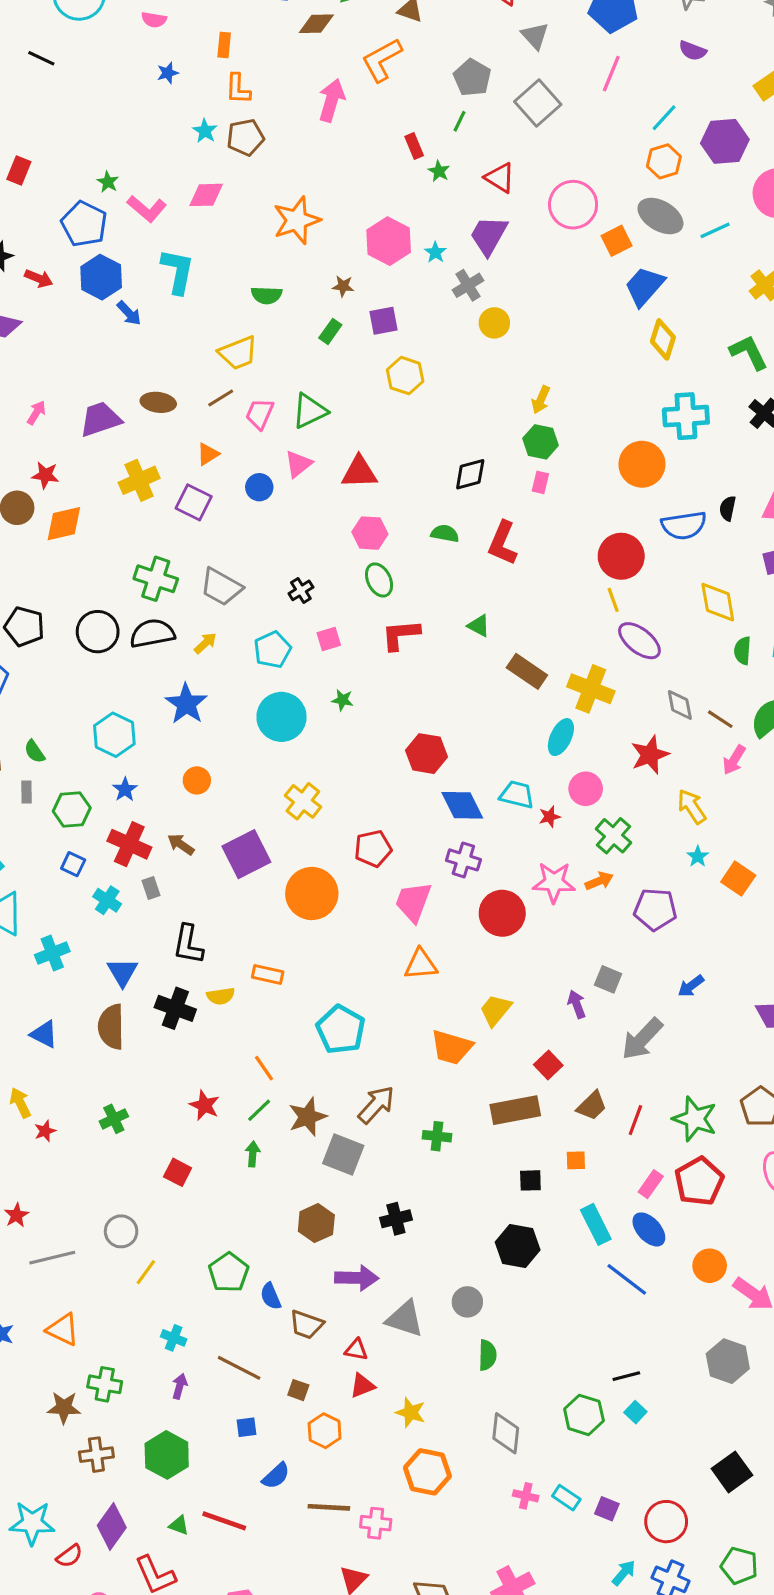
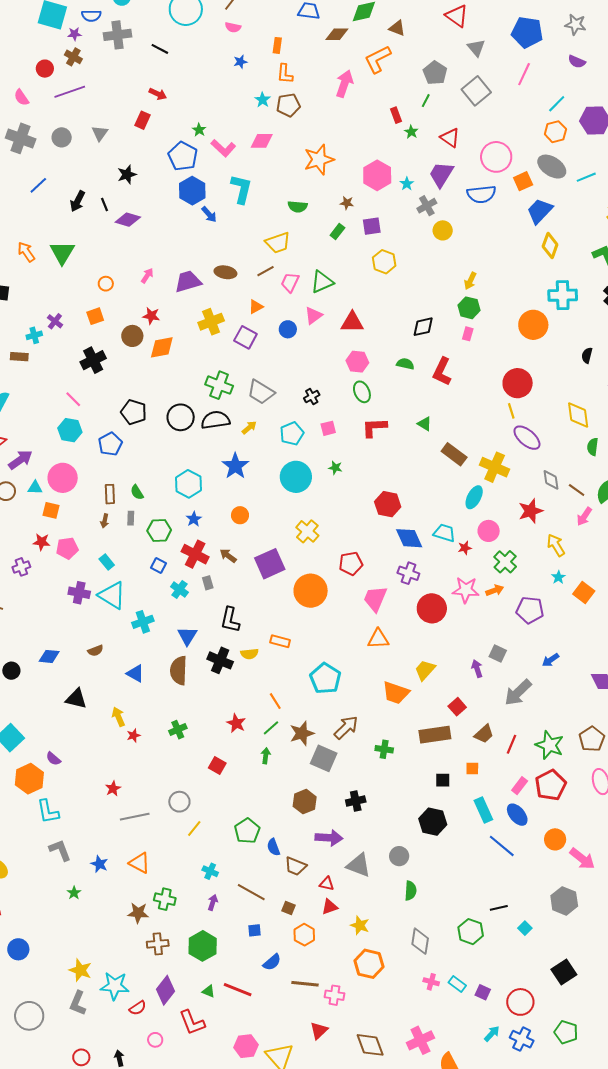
red arrow: (39, 278) -> (158, 94), moved
blue semicircle: (684, 525) -> (481, 194), moved
cyan square: (635, 1412) -> (525, 928), moved

